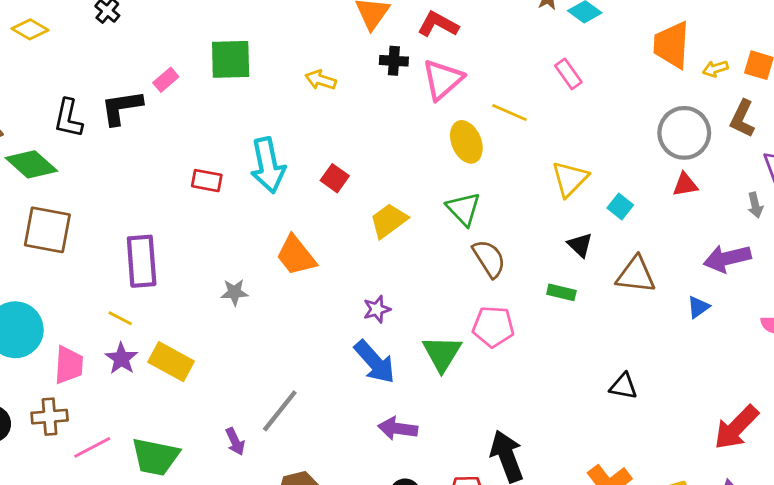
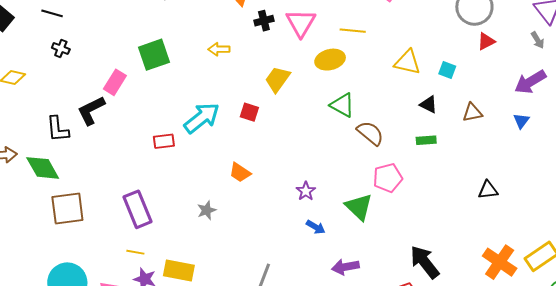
pink rectangle: (166, 80) -> (115, 82), size x1.4
yellow ellipse: (466, 142) -> (330, 60), turned -64
green diamond: (31, 164) -> (43, 168), turned 36
cyan arrow: (268, 165) -> (202, 118), turned -99
yellow triangle: (570, 179) -> (407, 62), turned -44
yellow trapezoid: (389, 221) -> (278, 79), moved
orange trapezoid: (296, 256) -> (240, 172), size x0.7
brown triangle: (636, 275) -> (472, 113), size x0.7
blue arrow: (375, 362) -> (316, 227), size x0.6

